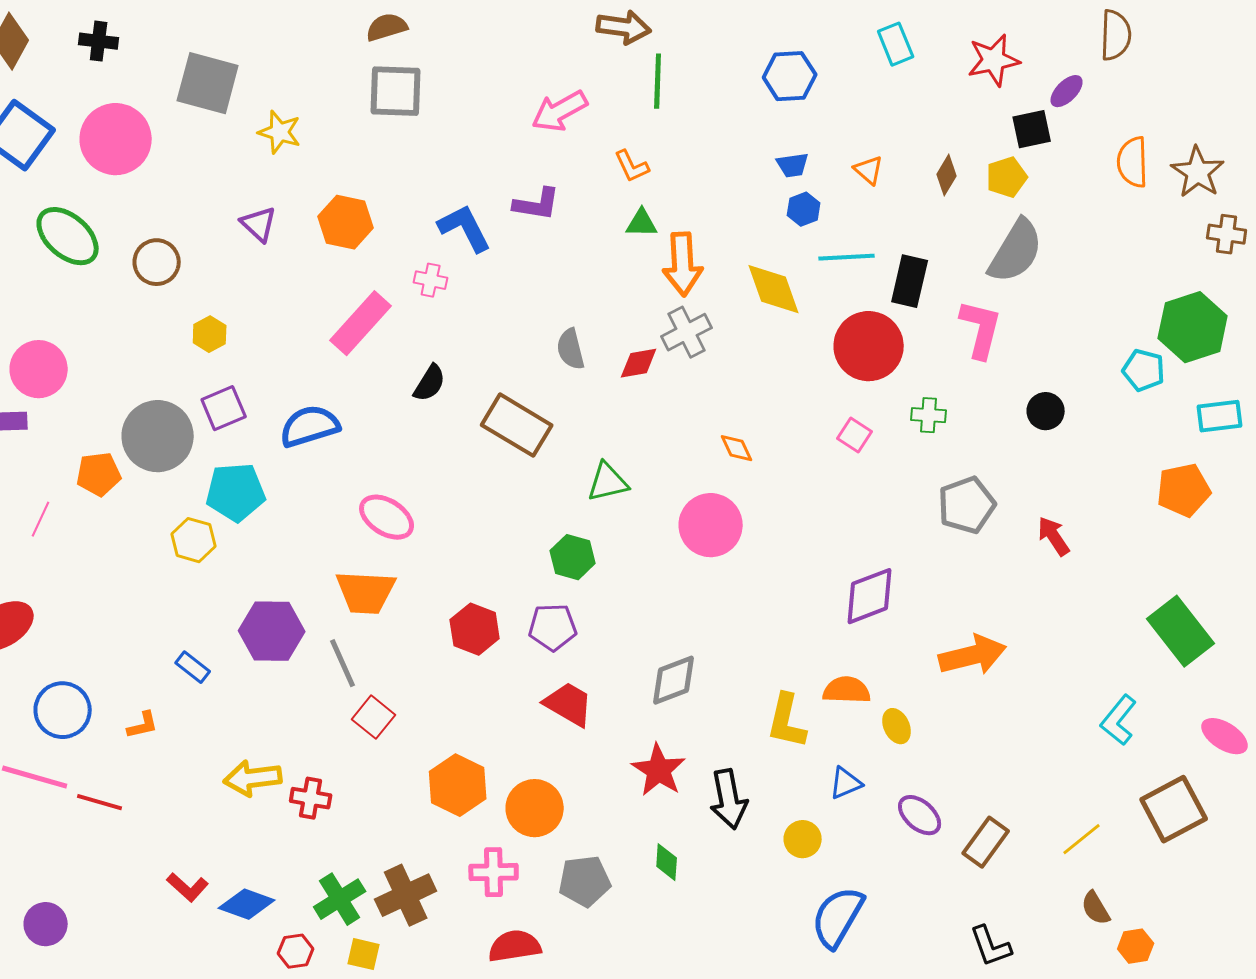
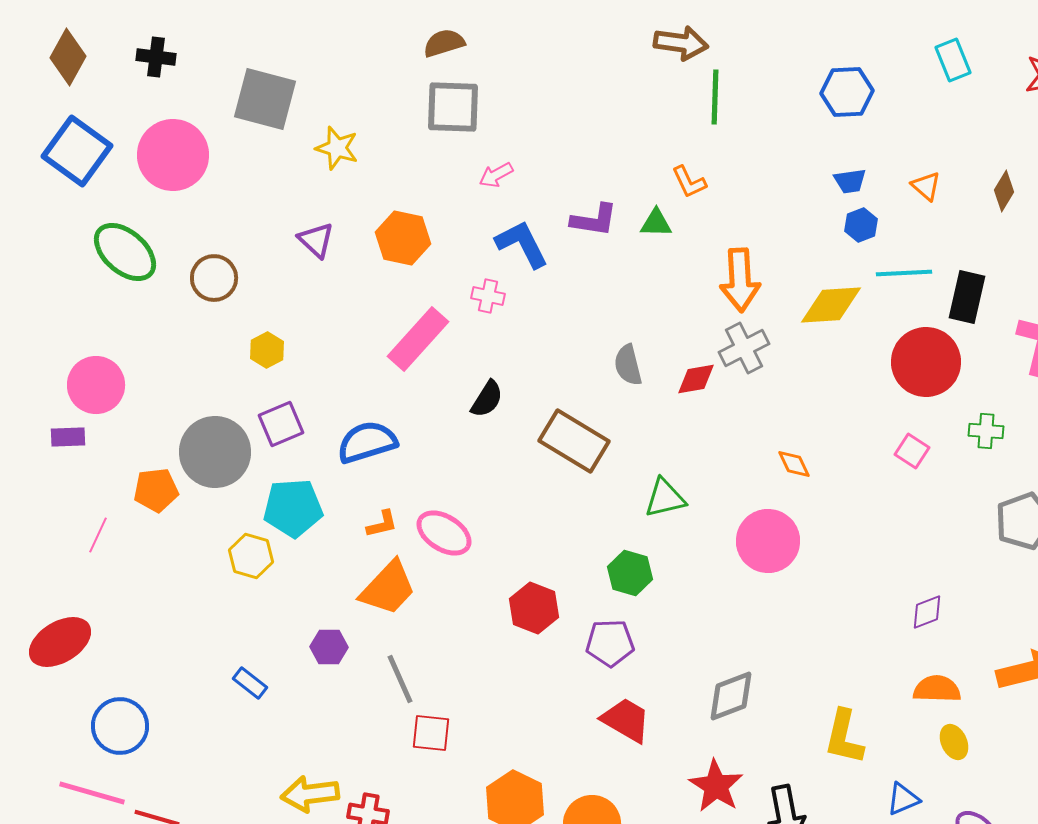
pink arrow: (560, 111) -> (496, 175), moved, size x0.6
green triangle: (642, 223) -> (656, 223), moved
yellow diamond: (774, 289) -> (831, 305), turned -74
orange trapezoid: (366, 592) -> (388, 588), moved, turned -50
purple diamond: (870, 596) -> (927, 612), size x0.6
red hexagon: (475, 629) -> (534, 608), moved
purple hexagon: (272, 631) -> (329, 647), size x0.6
orange semicircle: (847, 690) -> (937, 689), moved
red square: (374, 717) -> (431, 733), turned -33
orange L-shape: (143, 725) -> (382, 524), moved

